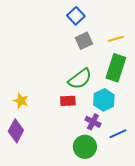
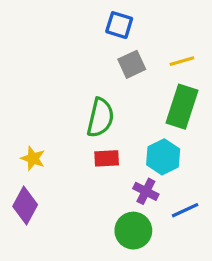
blue square: (76, 16) -> (119, 25), turned -30
green semicircle: (80, 79) -> (100, 118), moved, turned -40

